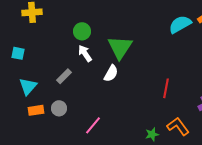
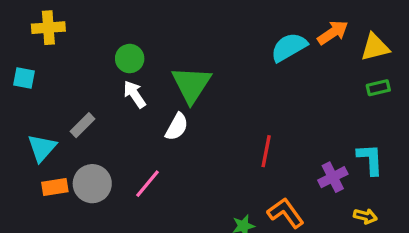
cyan square: (18, 53) -> (24, 78), moved
gray rectangle: (64, 76) -> (82, 125), moved
gray circle: (59, 108) -> (92, 184), size x1.5
pink line: (93, 125) -> (148, 184), moved

